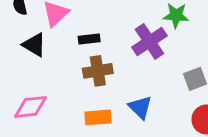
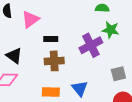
black triangle: (34, 45) -> (14, 56), moved

